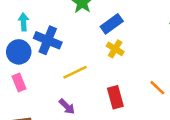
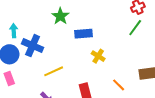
blue rectangle: (112, 24) -> (84, 34), turned 30
yellow cross: (115, 49) -> (98, 56), moved

